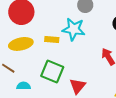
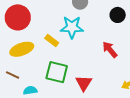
yellow rectangle: (52, 39) -> (52, 40), turned 40

